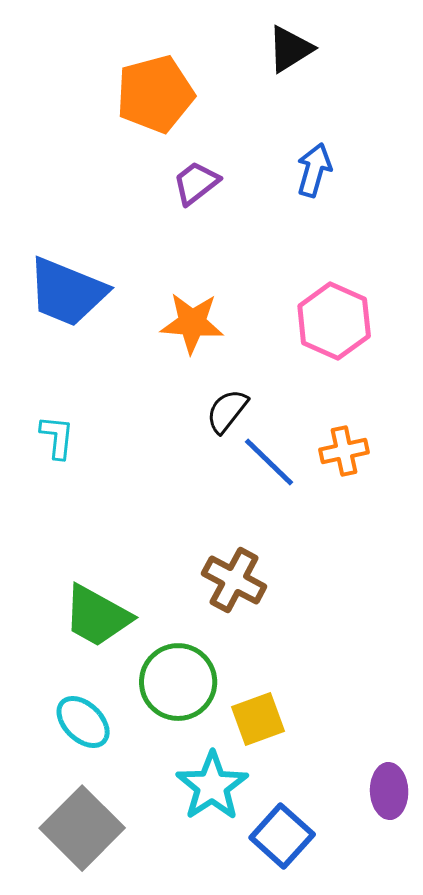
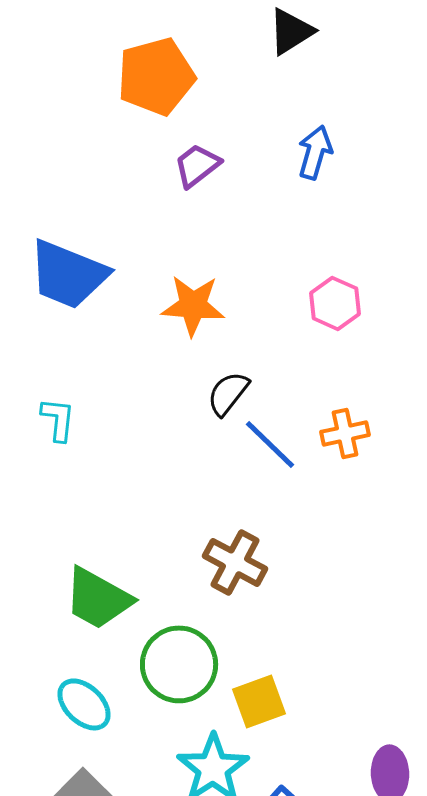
pink hexagon: (334, 321) -> (335, 303), size x0.7

